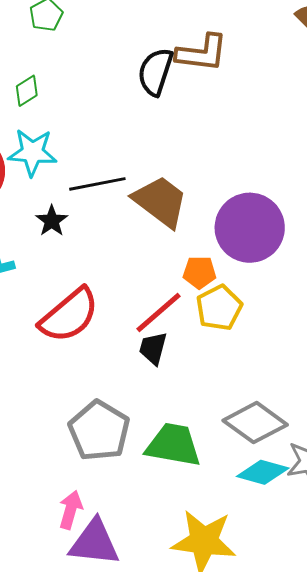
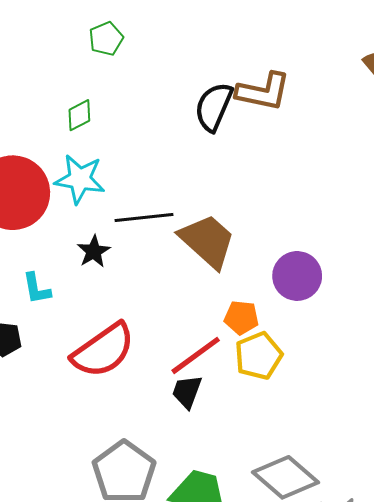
purple circle: (250, 228) -> (297, 276), size x0.7

